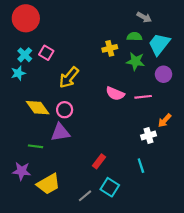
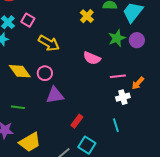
yellow cross: (110, 48) -> (87, 16), turned -32
green star: (136, 61) -> (117, 38), moved, turned -30
yellow arrow: (69, 77) -> (49, 43), turned -100
pink line: (143, 97) -> (118, 76), moved
purple triangle: (60, 132) -> (55, 95), moved

